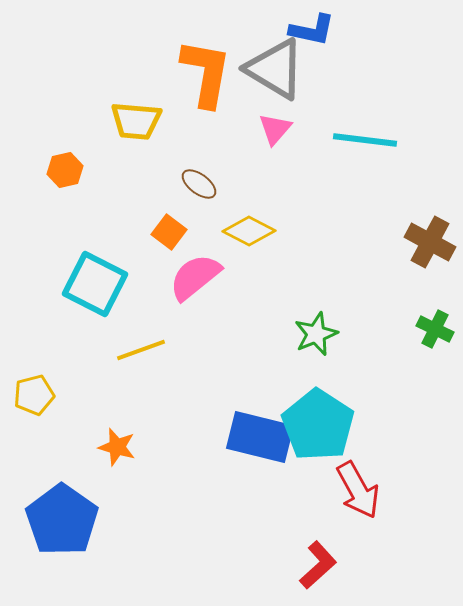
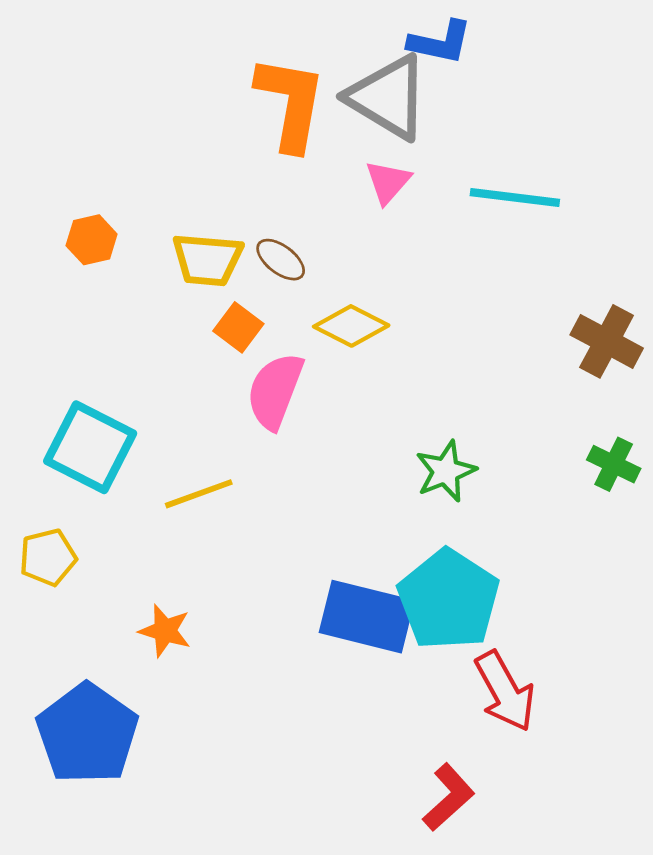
yellow trapezoid: (136, 121) -> (207, 260), moved
pink semicircle: (195, 277) -> (275, 391), turned -30
cyan square: (95, 284) -> (90, 447), moved

